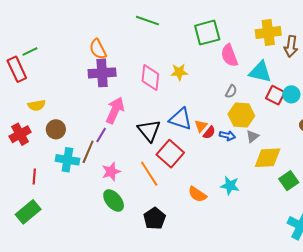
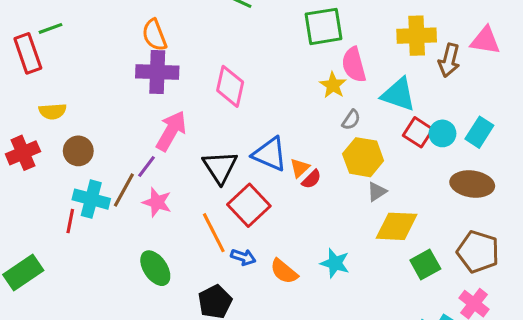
yellow star: (179, 72) -> (333, 85), moved, turned 30
blue arrow: (227, 136) -> (243, 257), moved
pink star: (111, 172) -> (157, 202), moved, turned 30
red line: (34, 176) -> (70, 221), moved

